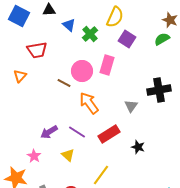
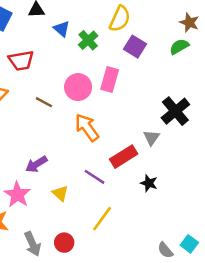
brown line: (64, 83) -> (44, 102), moved
black cross: (159, 90) -> (175, 111), turned -30
gray triangle: (131, 106) -> (151, 138), moved
purple line: (77, 132) -> (94, 177), moved
red rectangle: (109, 134) -> (124, 157), moved
pink star: (34, 156) -> (17, 195), size x1.5

